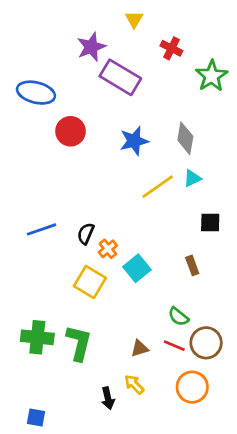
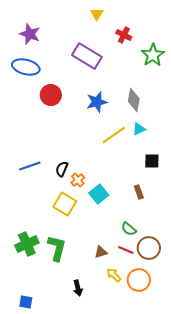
purple star: (91, 47) -> (30, 34), moved, turned -30
green cross: (37, 337) -> (27, 244), turned -30
yellow arrow: (134, 384) -> (114, 275), moved

